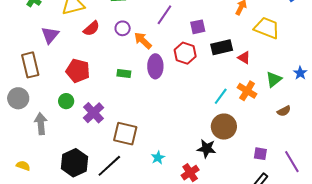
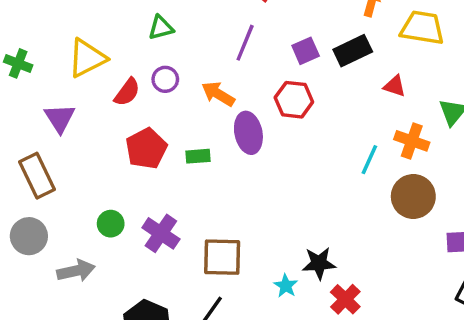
purple circle: (123, 28) -> (165, 79), moved
black rectangle: (222, 47) -> (353, 51), moved
red pentagon: (78, 71) -> (146, 148), moved, turned -30
gray arrow: (41, 124) -> (76, 271), turned 95
brown circle: (224, 127) -> (413, 196), moved
black star: (207, 149) -> (319, 263), moved

